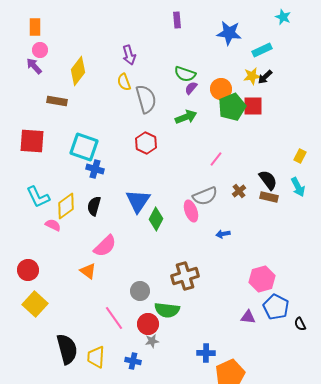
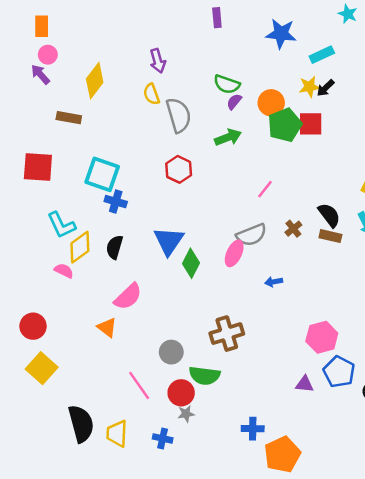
cyan L-shape: (38, 197) -> (61, 225), moved
pink ellipse: (191, 211) -> (234, 253), turned 45

